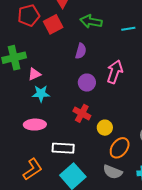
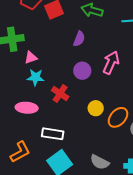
red cross: (82, 113) -> (60, 93), moved
yellow circle: (105, 128) -> (96, 108), moved
orange ellipse: (120, 148) -> (118, 117), moved

